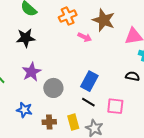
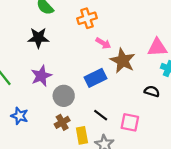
brown star: (104, 20) -> (123, 61), moved
blue rectangle: (89, 81) -> (95, 78), moved, turned 30
blue star: (24, 110) -> (20, 116), moved
brown cross: (49, 122) -> (62, 122), moved, turned -32

